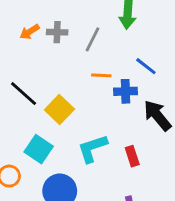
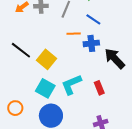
blue line: (146, 66) -> (93, 19), moved
cyan square: (39, 149) -> (45, 88), moved

